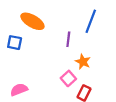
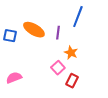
orange ellipse: (32, 21) -> (34, 30), moved

